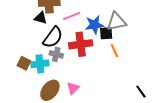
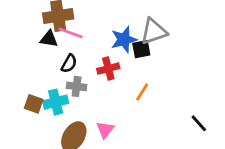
pink line: (72, 16) -> (71, 33), moved, turned 48
black semicircle: (53, 37) -> (69, 63), size x0.6
red cross: (81, 44) -> (108, 69), size x0.7
orange line: (114, 51) -> (142, 92), moved, turned 64

